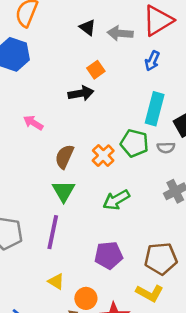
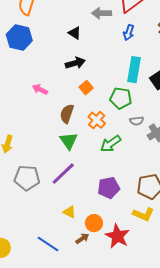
black triangle: (88, 27) -> (75, 33), moved
orange square: (96, 70) -> (86, 88), moved
gray semicircle: (166, 148) -> (137, 121), moved
orange cross: (103, 156) -> (97, 120), moved
purple line: (53, 232) -> (63, 174), turned 40

